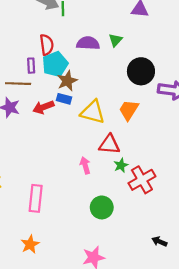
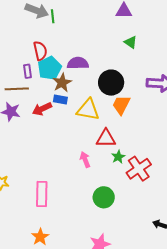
green triangle: (115, 40) -> (131, 42), moved, turned -32
purple semicircle: (88, 43) -> (78, 63), moved
black circle: (141, 71) -> (111, 83), moved

